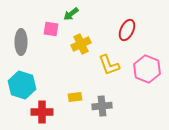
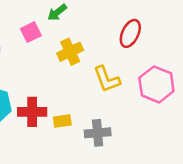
pink square: (51, 29) -> (31, 32), turned -35
red cross: (42, 112) -> (32, 112), moved

